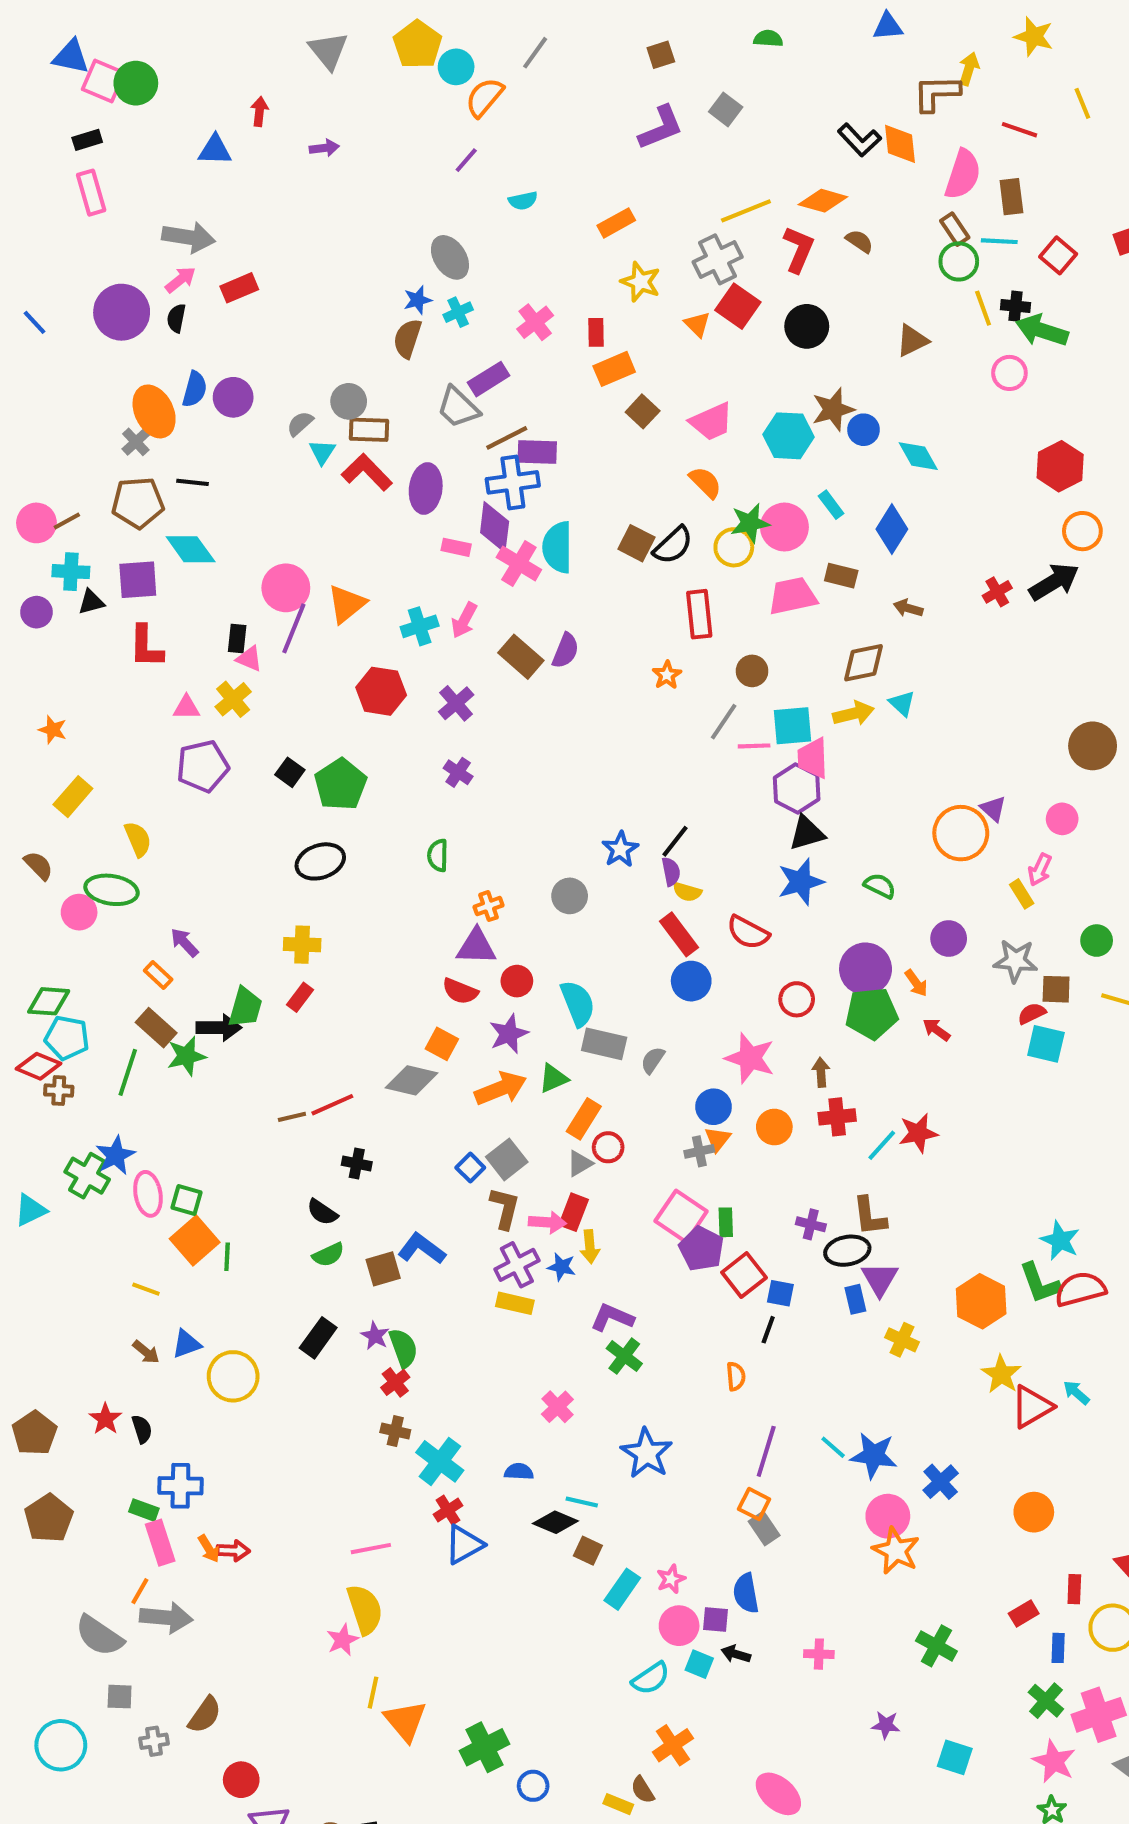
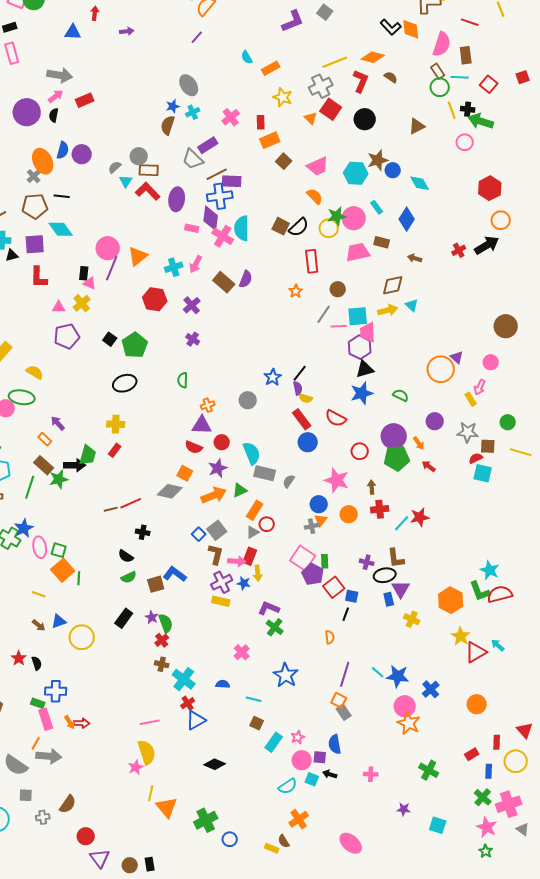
cyan semicircle: (523, 201) -> (247, 57), moved, turned 72
yellow semicircle: (138, 839) -> (35, 372), turned -36
black diamond: (555, 1522) -> (215, 764), moved

